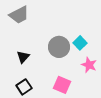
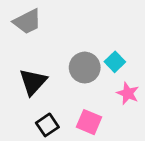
black triangle: (23, 57) -> (33, 82), size x1.5
black square: (24, 87) -> (47, 125), moved

